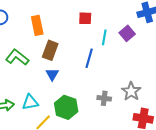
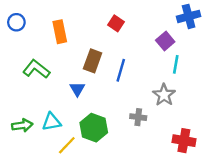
red square: (85, 18) -> (116, 23), turned 32
cyan line: (104, 37) -> (176, 64), moved
brown rectangle: (50, 50) -> (93, 61), moved
gray star: (131, 91) -> (164, 95), moved

